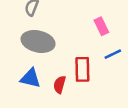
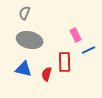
pink rectangle: (101, 26) -> (76, 35), moved

